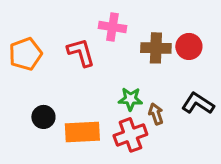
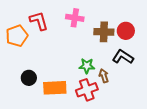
red L-shape: (81, 52) -> (39, 21), moved
black L-shape: (198, 103) -> (123, 57), moved

